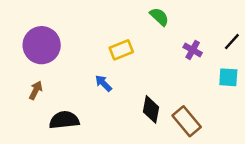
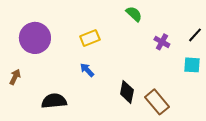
yellow rectangle: (121, 50) -> (90, 38), moved
brown arrow: (36, 90) -> (15, 77), moved

